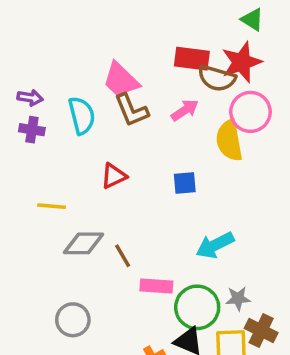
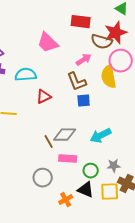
red rectangle: (192, 59) -> (81, 22), moved
brown L-shape: (131, 110) -> (77, 82), moved
cyan semicircle: (82, 115) -> (26, 75), moved, turned -80
gray diamond: (83, 243) -> (65, 135), moved
green circle: (197, 307) -> (91, 171), size x0.6
gray circle: (73, 320) -> (43, 178), moved

